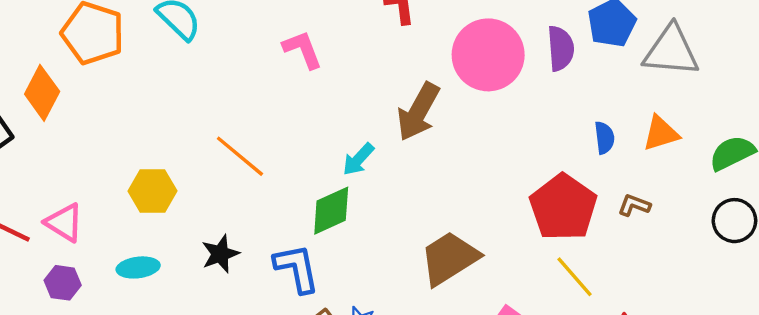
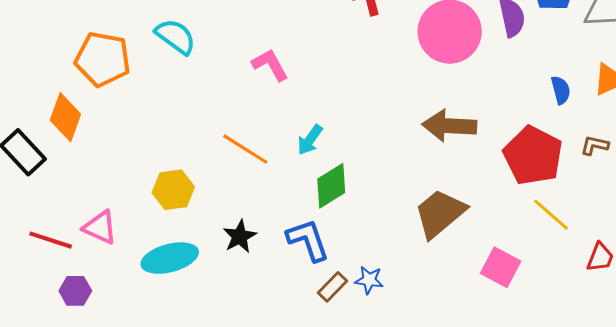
pink L-shape: (303, 50) -> (270, 65), moved
brown arrow: (418, 112) -> (449, 126), moved, turned 72
cyan arrow: (358, 159) -> (310, 140), moved
cyan ellipse: (138, 267) -> (170, 258), size x1.5
purple hexagon: (63, 283) -> (75, 291), moved

